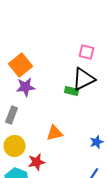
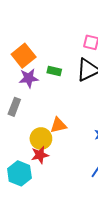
green rectangle: (72, 91) -> (54, 71), moved
yellow circle: (15, 146) -> (41, 139), moved

